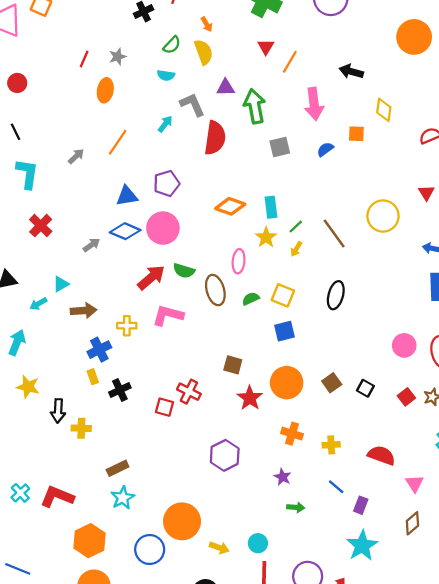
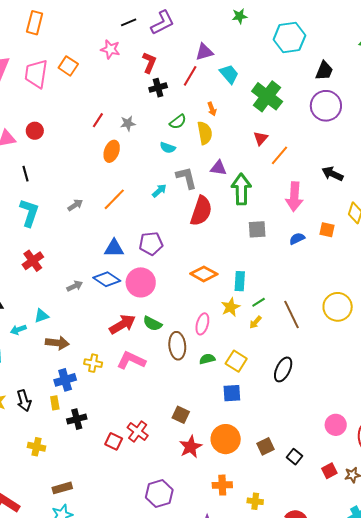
black arrow: (58, 411) -> (24, 401), moved, turned -30
orange cross: (292, 434) -> (222, 485), turned -30

